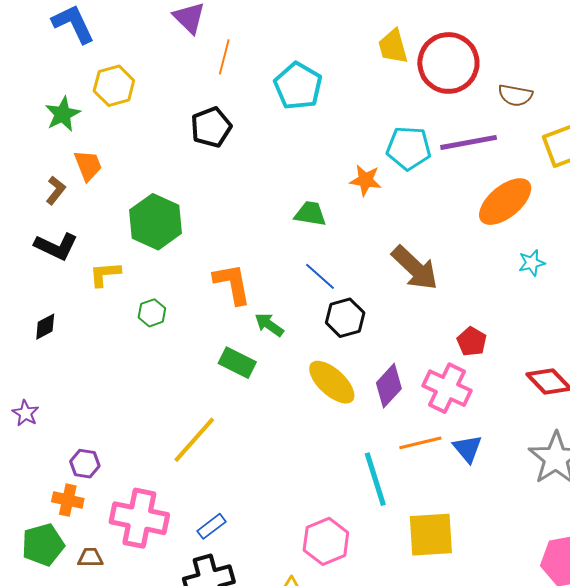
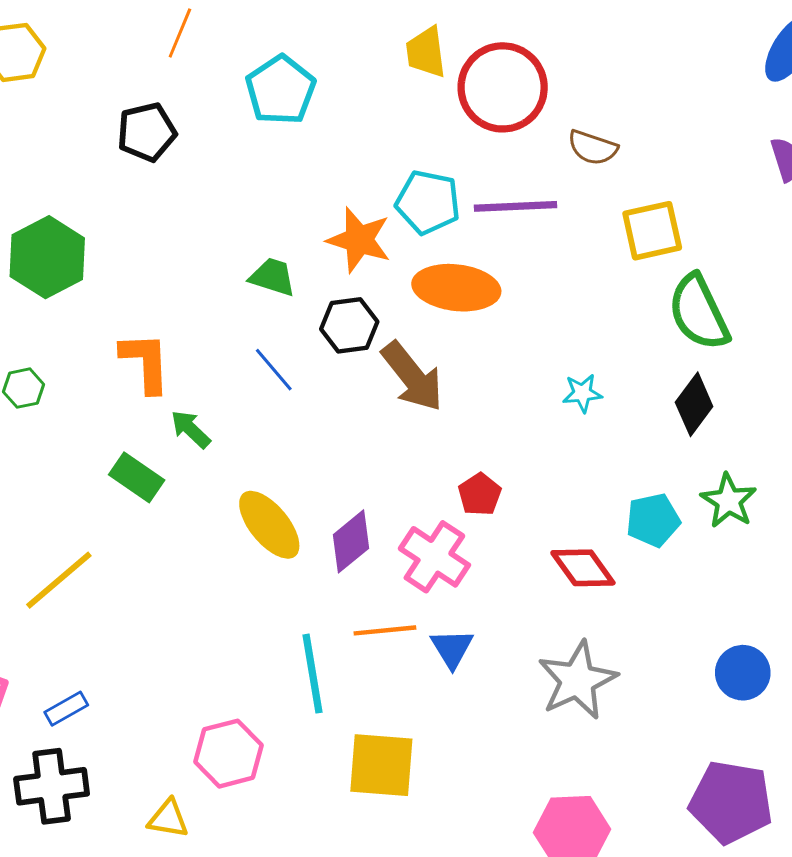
orange star: (366, 180) -> (359, 240), size x1.4
orange ellipse: (505, 202) -> (456, 288), moved, turned 38
black hexagon: (345, 318) -> (349, 325), moved

